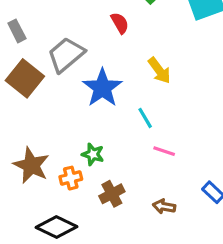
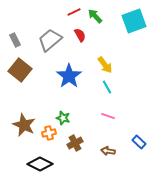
gray trapezoid: (66, 55) -> (50, 40), moved
cyan line: (145, 118) -> (107, 87), moved

